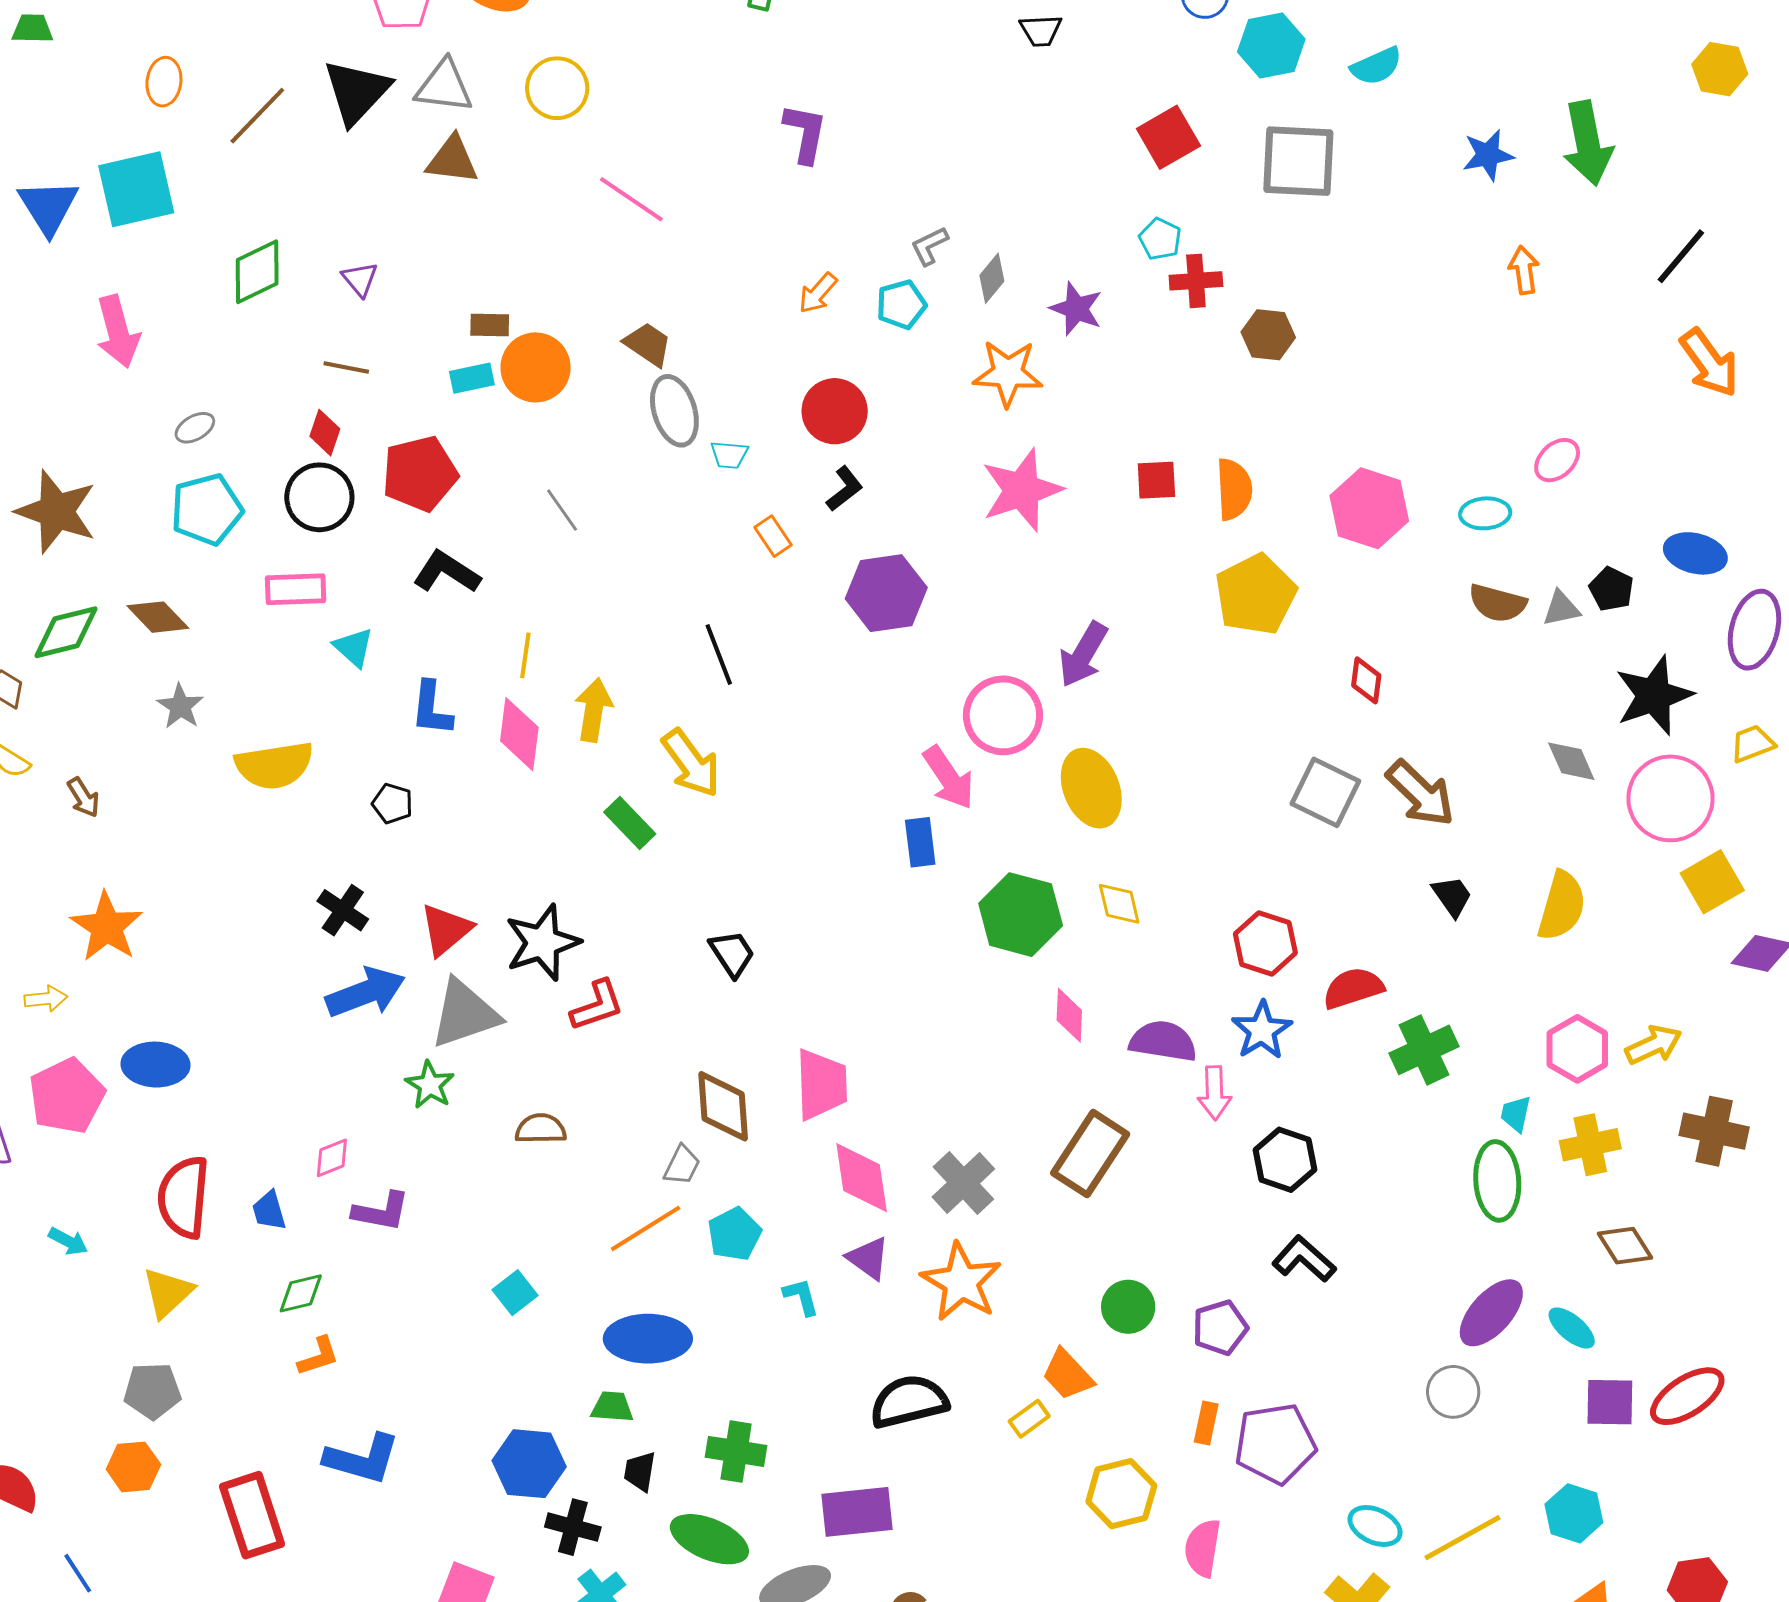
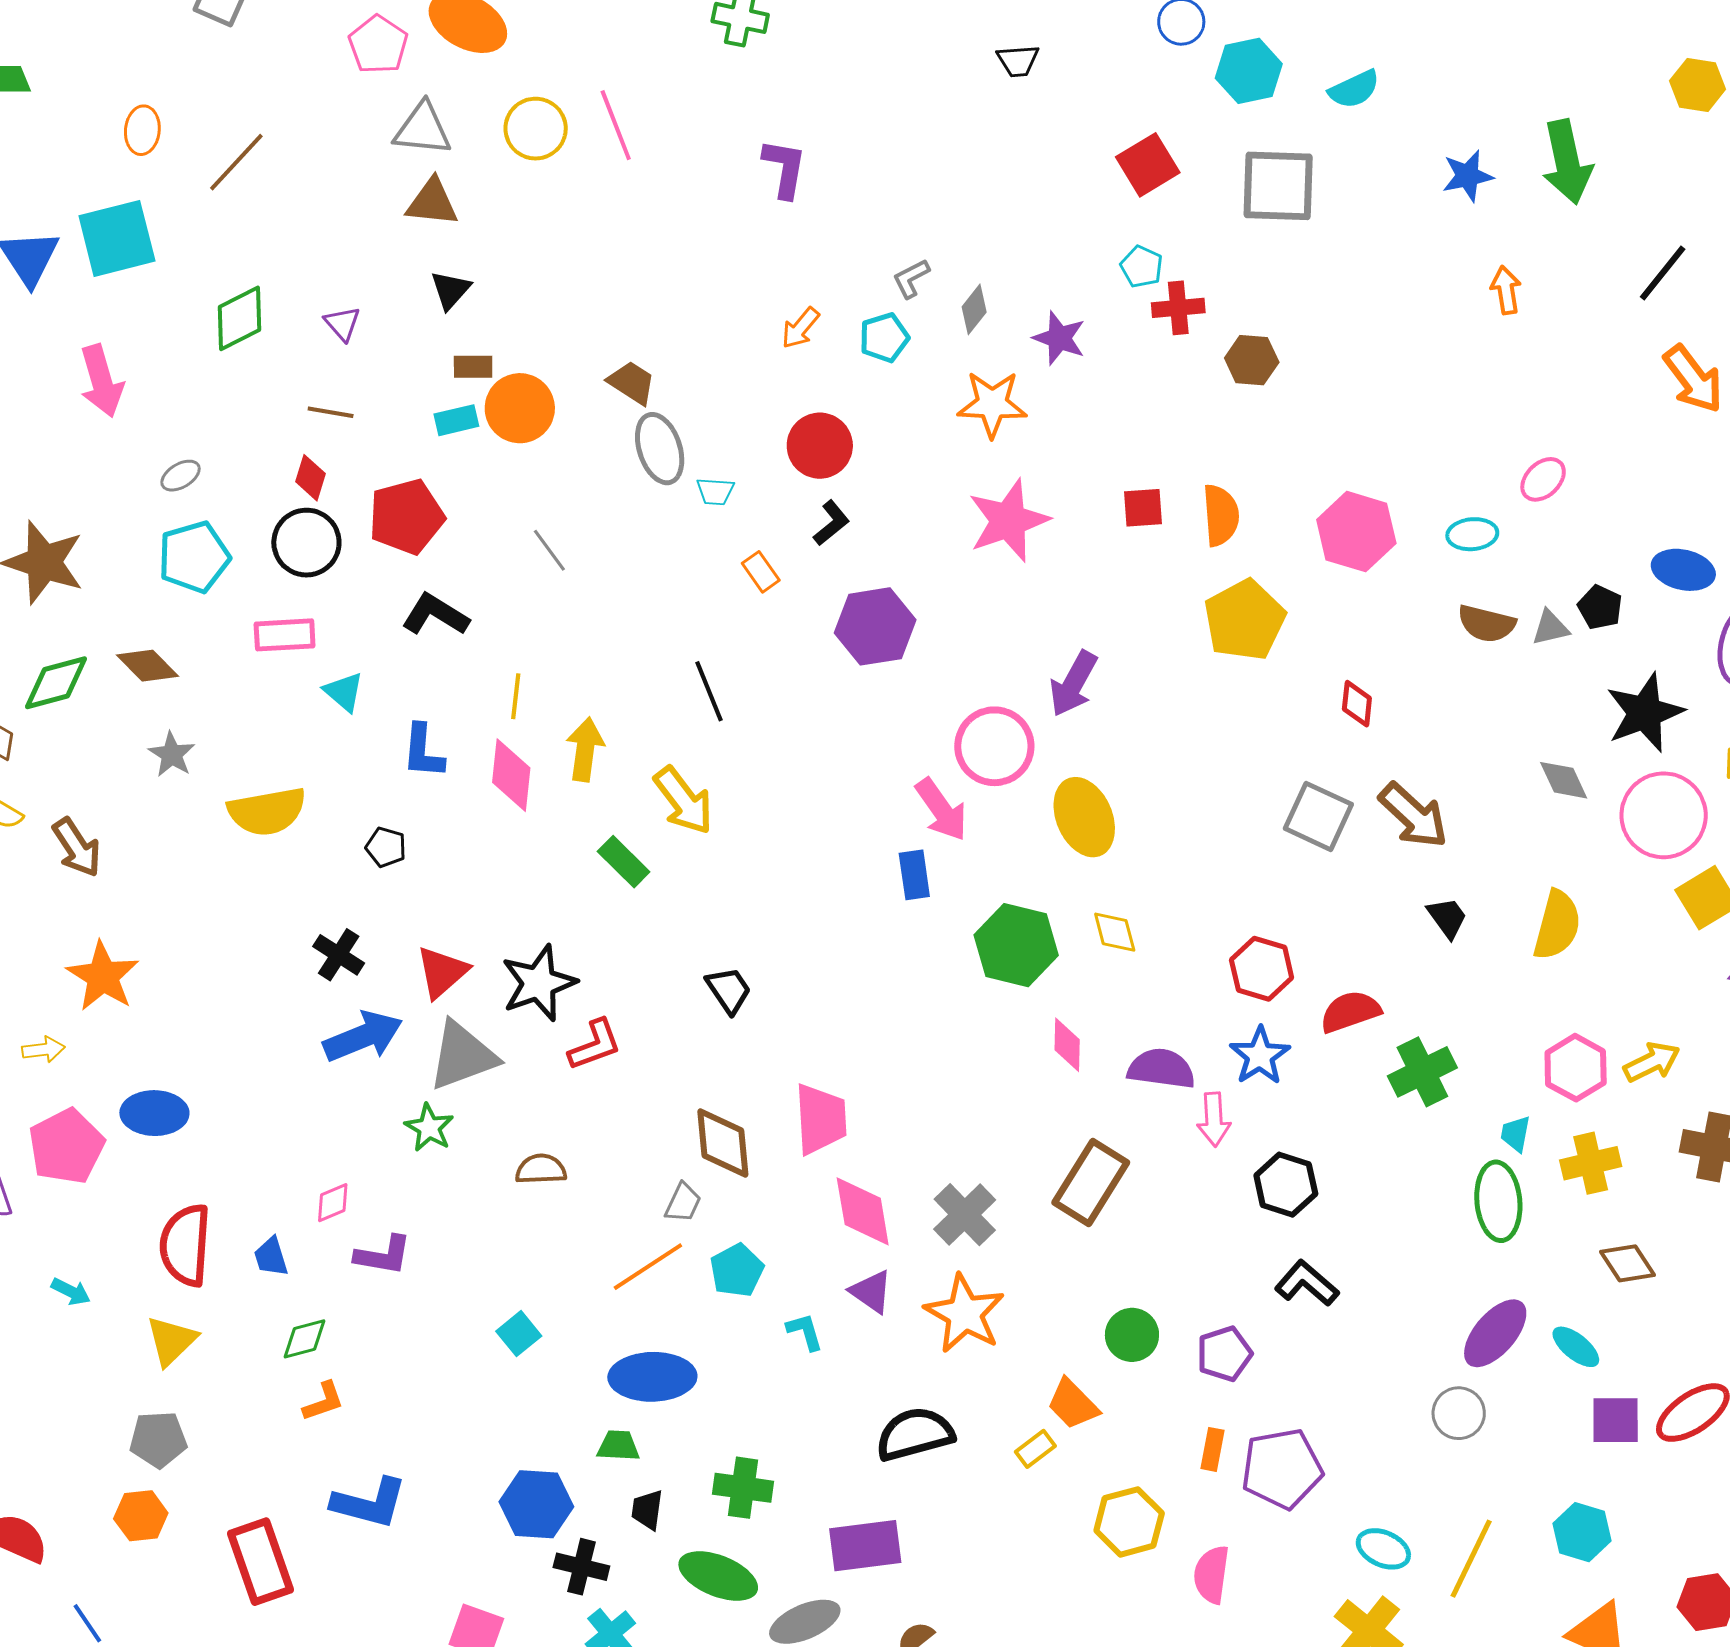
black triangle: (357, 92) -> (450, 290), moved, size x0.6
pink line: (631, 199) -> (616, 125), moved, turned 36
brown arrow: (83, 797) -> (77, 847), size x1.5
yellow line: (1463, 1538) -> (1471, 1559), turned -34

